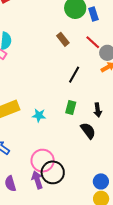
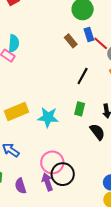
blue rectangle: (93, 14) -> (89, 34), moved
cyan star: (39, 115) -> (48, 117), size x1.5

